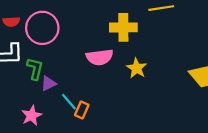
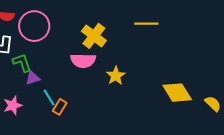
yellow cross: (123, 27) -> (94, 36), moved, turned 30
green L-shape: (35, 69) -> (22, 63), turned -40

